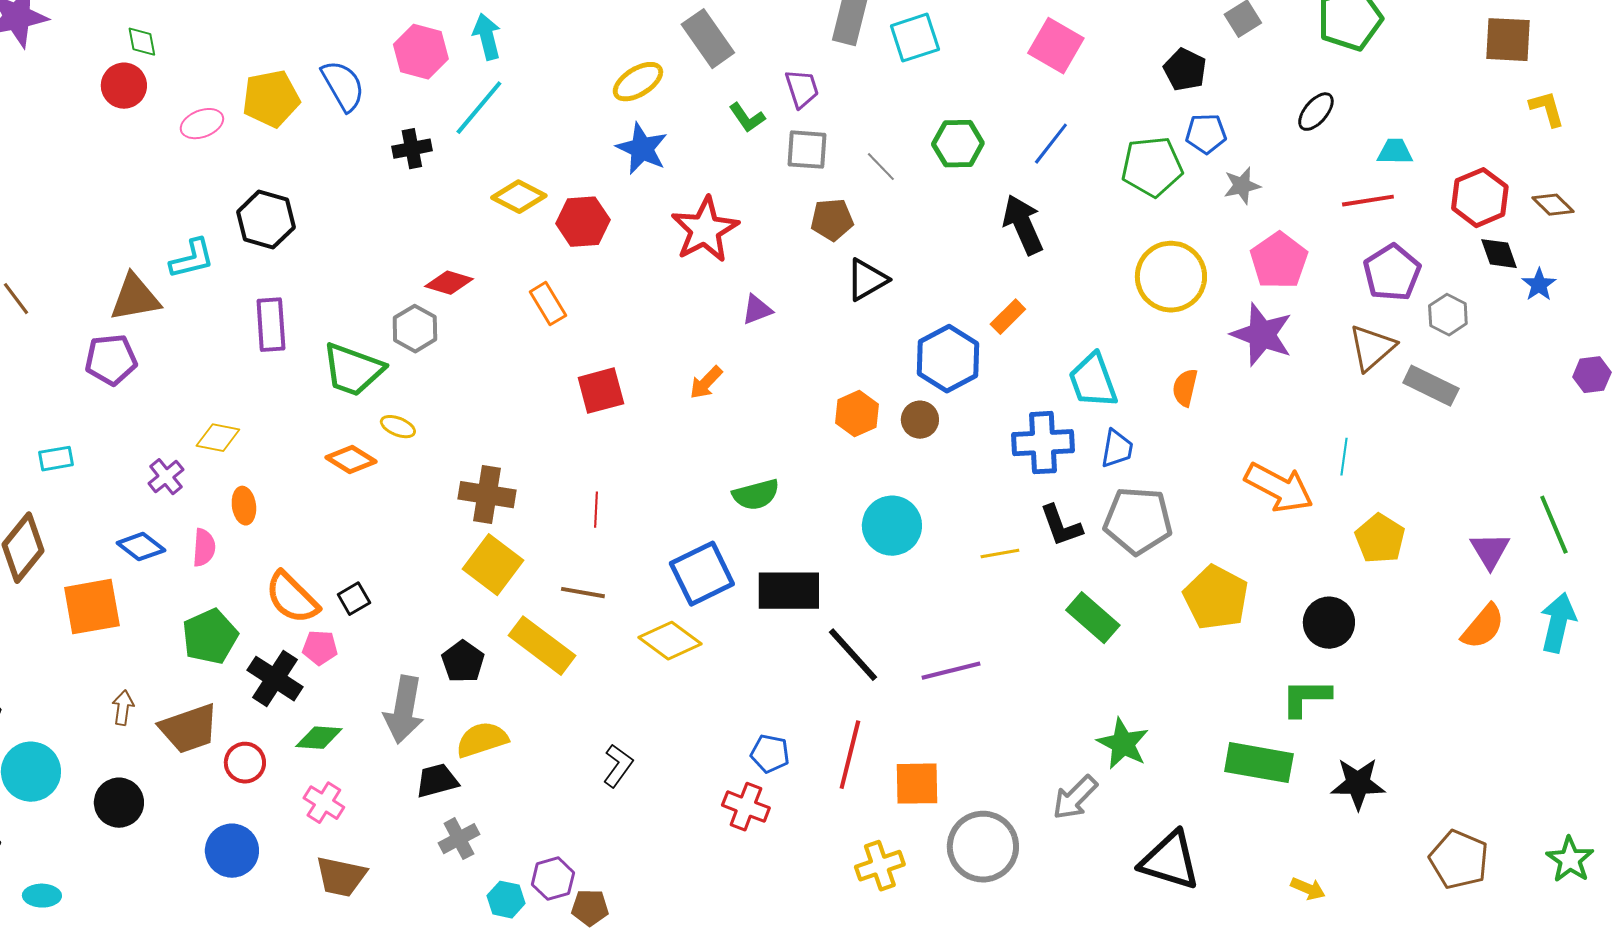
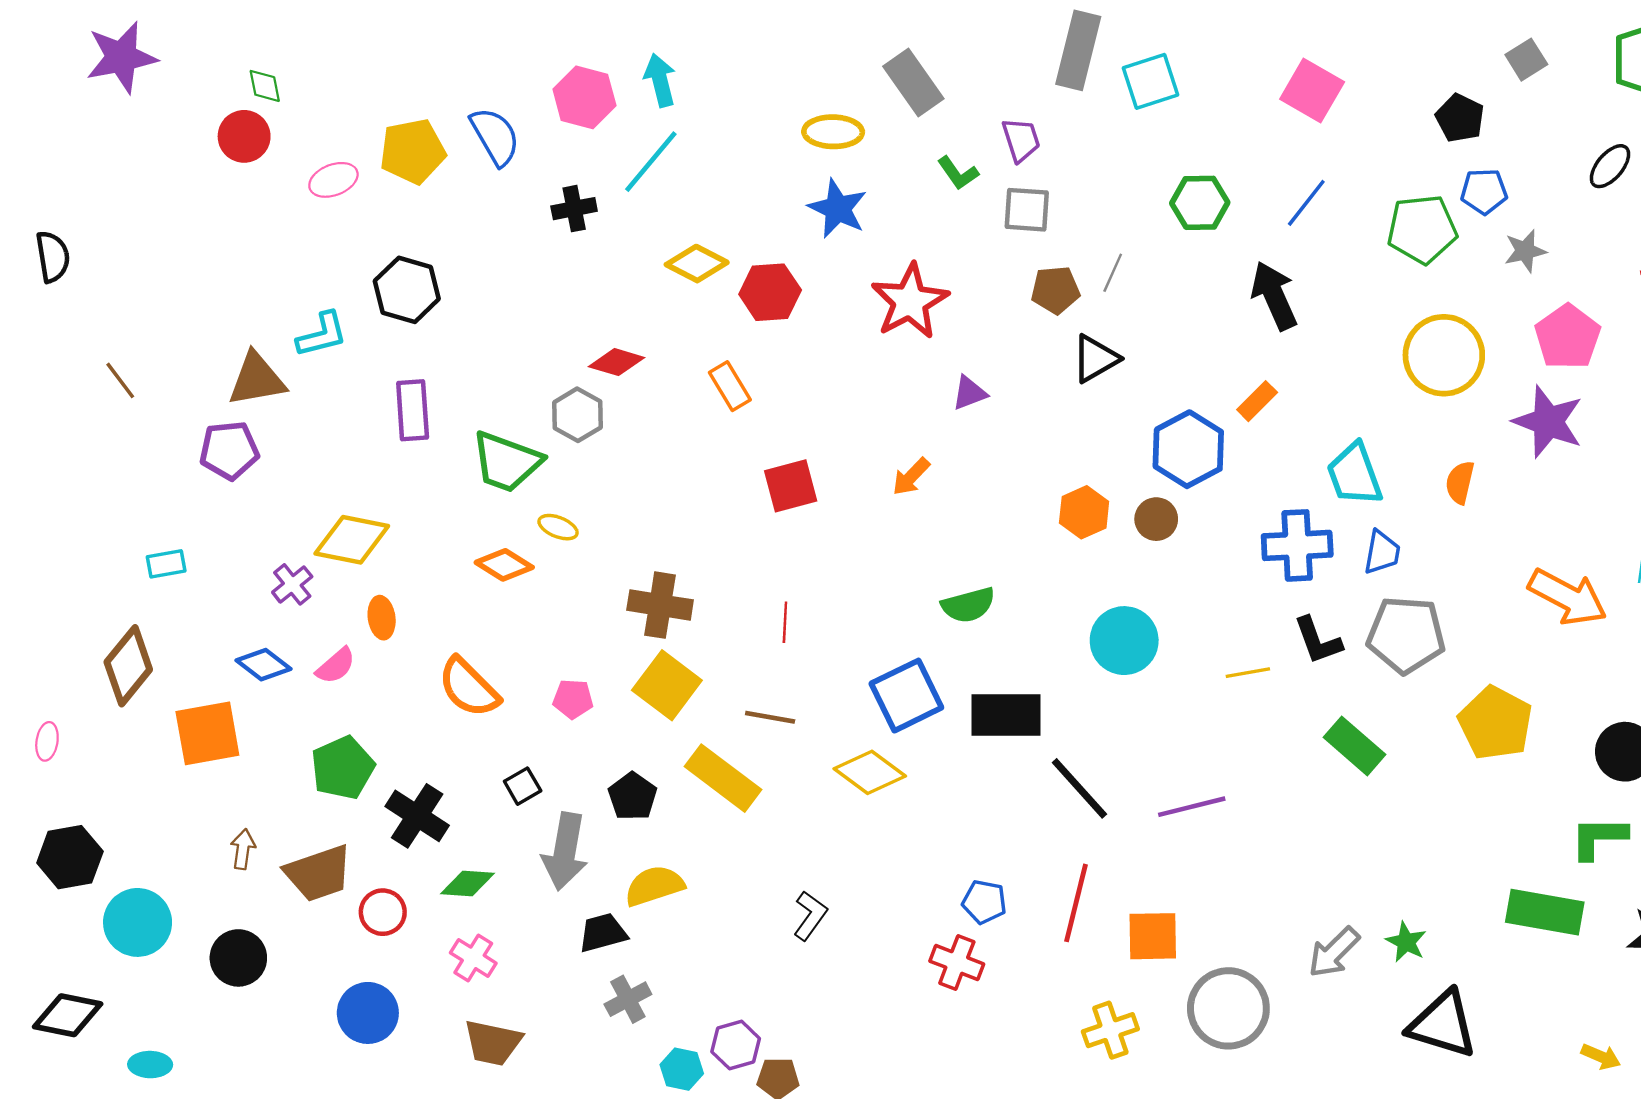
yellow ellipse: (638, 82) -> (833, 132), turned 33
gray line: (881, 167) -> (1113, 273), moved, turned 68
yellow diamond: (218, 438) -> (352, 540), size x1.5
pink semicircle: (204, 548) -> (336, 666), turned 45
orange semicircle: (292, 598) -> (469, 688), moved
black square: (354, 599) -> (523, 786), moved
pink pentagon: (320, 648) -> (573, 699), moved
green star: (1123, 744) -> (1406, 942), moved, size x0.7

